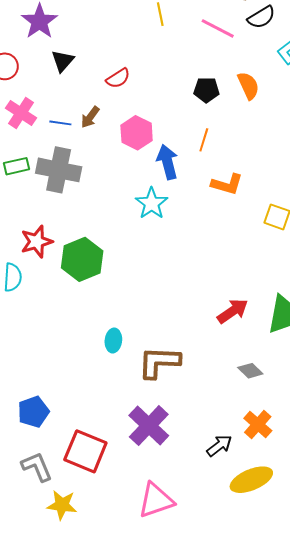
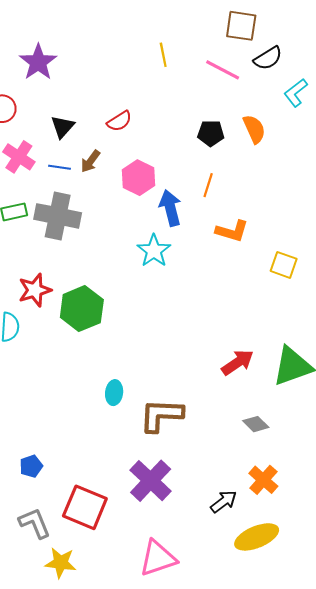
black triangle: (63, 61) -> (63, 127), moved
blue pentagon: (33, 412) -> (31, 466), size x0.7

